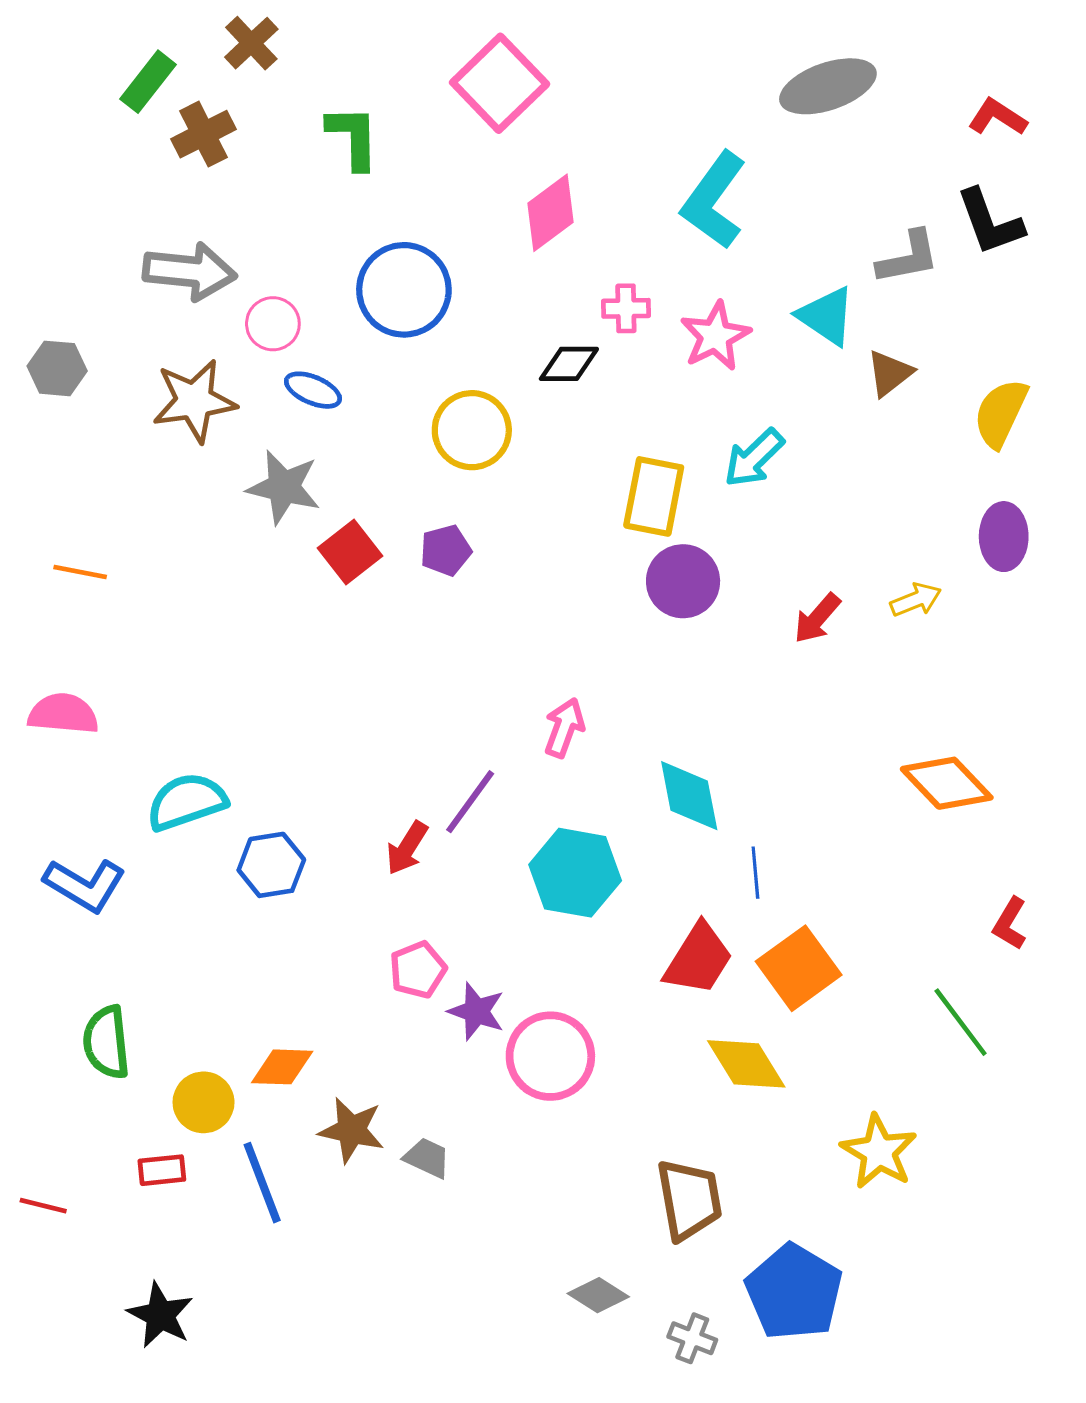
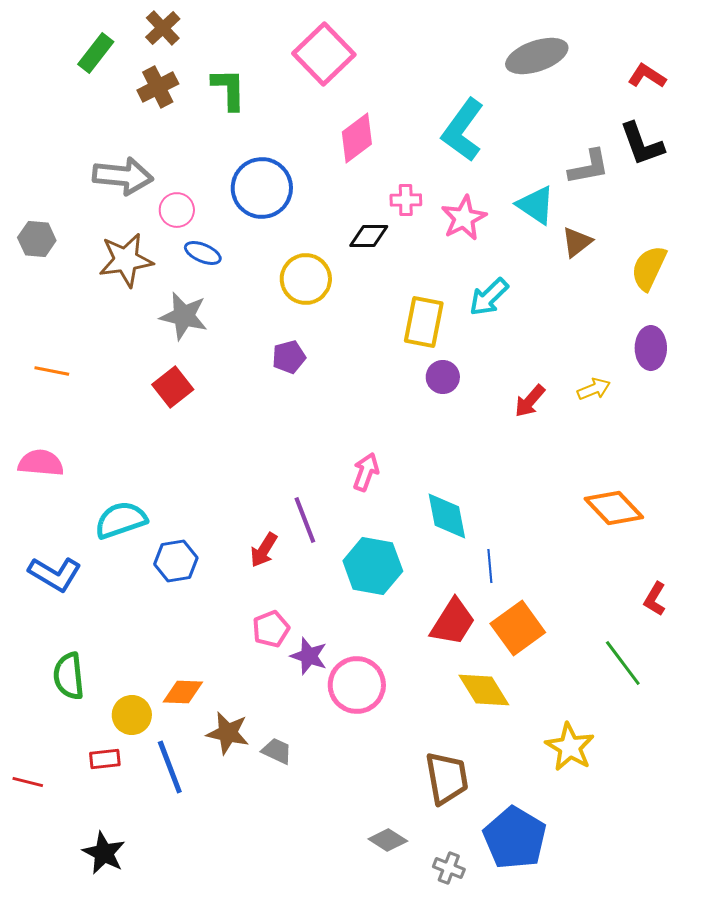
brown cross: (204, 134) -> (158, 87), moved
red square: (350, 552) -> (173, 387), moved
purple circle: (683, 581) -> (443, 377), size x0.7
purple line: (470, 802) -> (305, 520), turned -57

